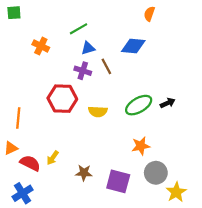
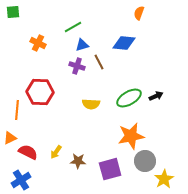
red hexagon: (62, 99) -> (40, 92), moved
orange star: (141, 146) -> (131, 136), size x1.5
yellow arrow: (53, 158) -> (56, 152), moved
purple square: (118, 181) -> (110, 169), turned -30

